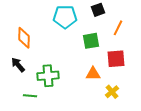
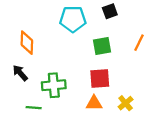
orange line: (118, 28) -> (139, 43), moved
red square: (116, 59) -> (100, 79), moved
orange triangle: (93, 74) -> (94, 103), moved

